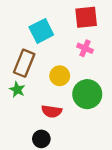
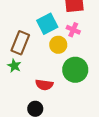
cyan square: (41, 31) -> (47, 24), moved
yellow circle: (60, 76) -> (58, 45), moved

